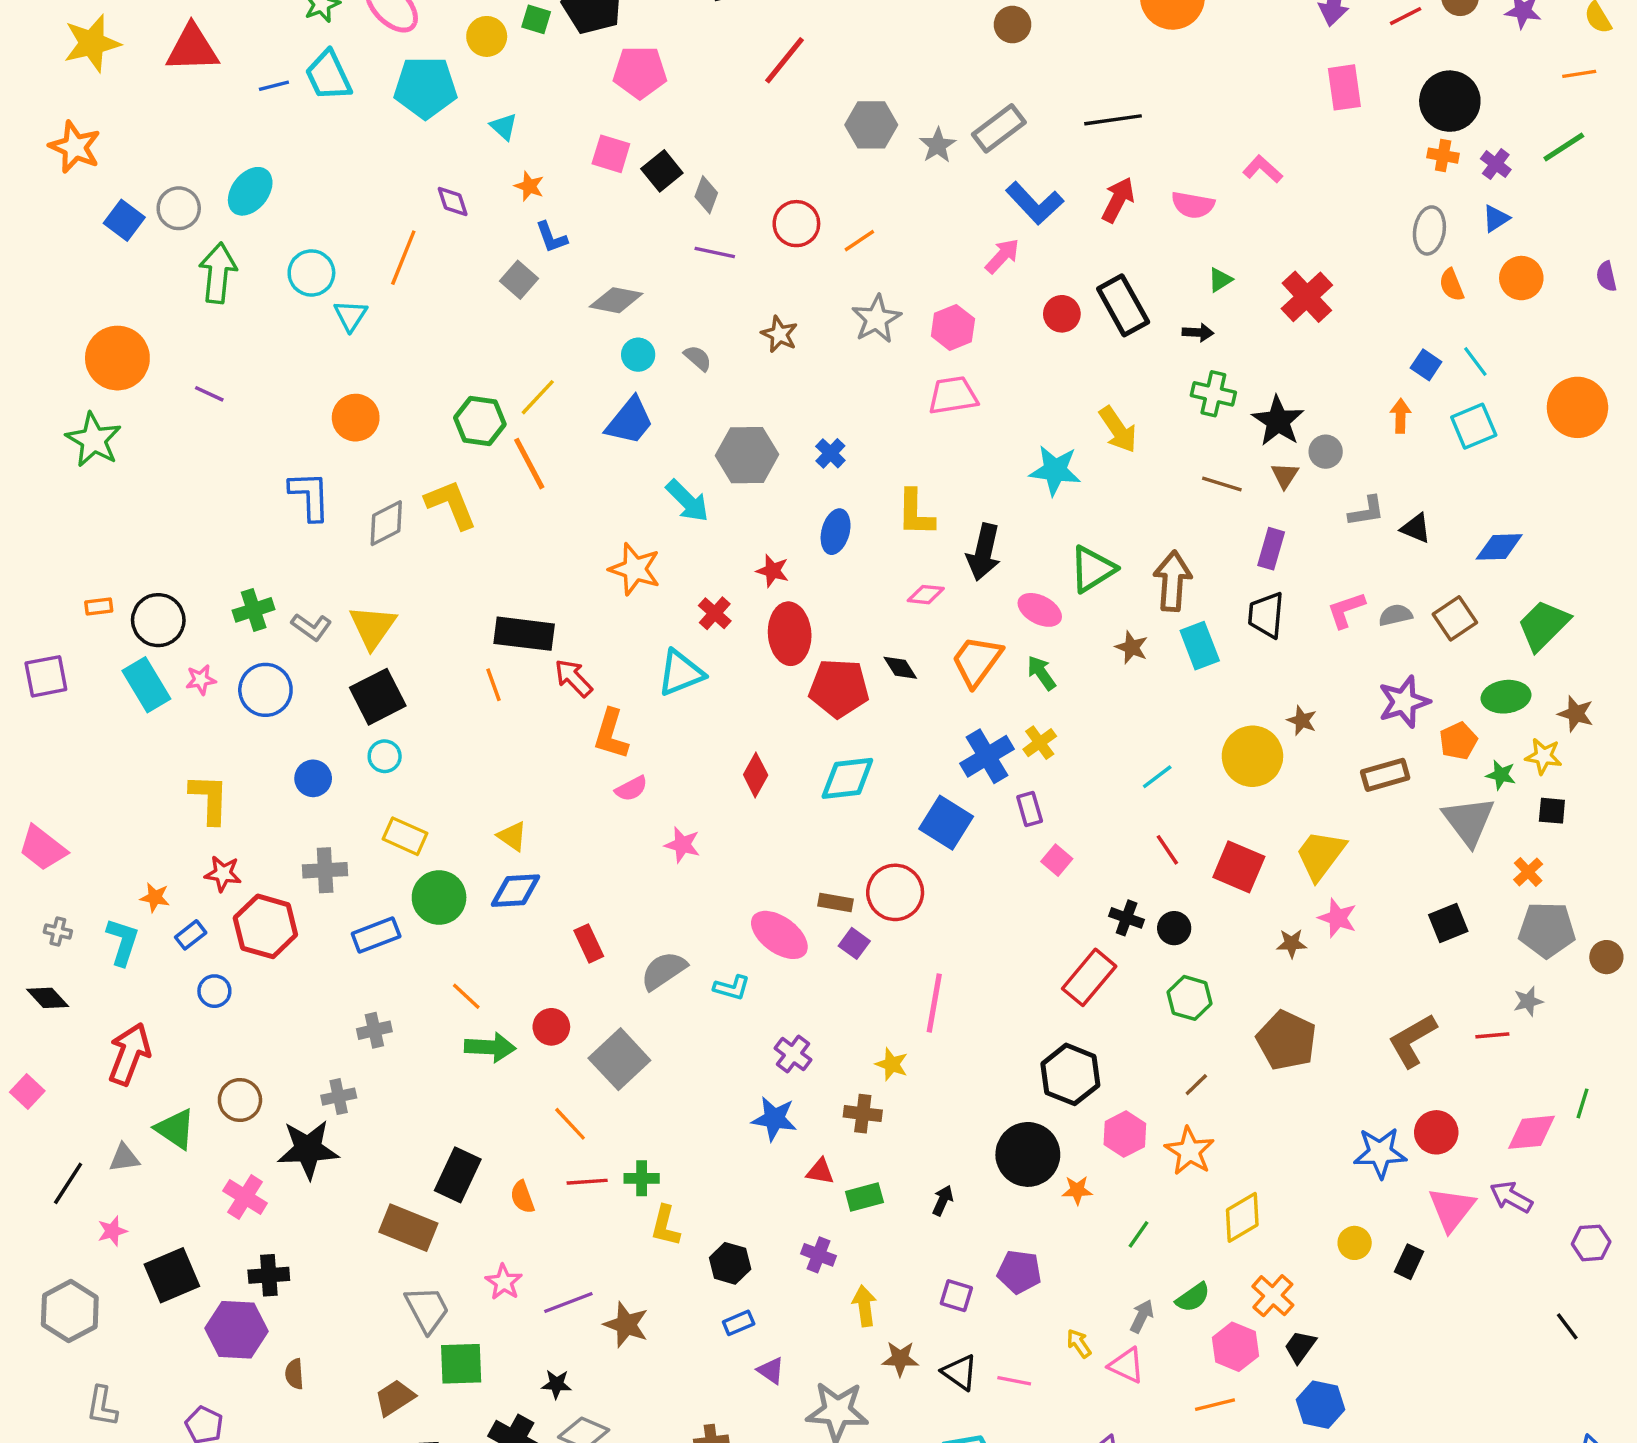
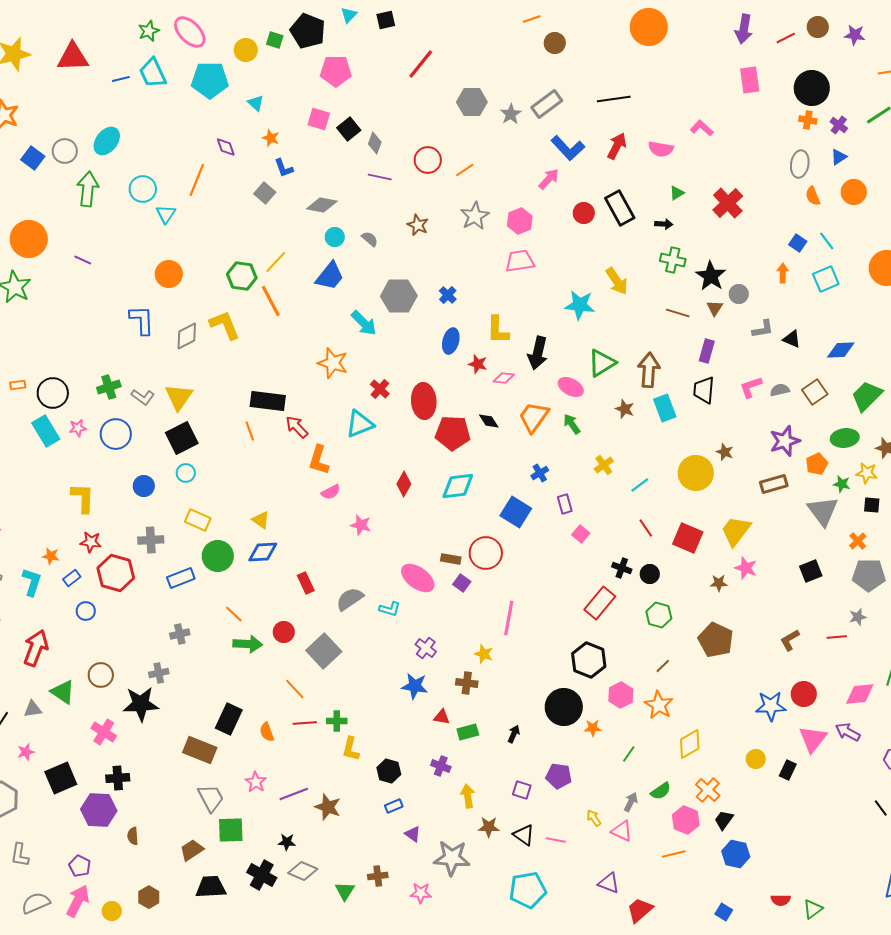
red star: (773, 571) -> (478, 364), moved
yellow cross: (1040, 743) -> (604, 465), moved
blue cross: (987, 756) -> (540, 473), size x0.6
brown L-shape: (1412, 1040) -> (790, 640), size x0.7

